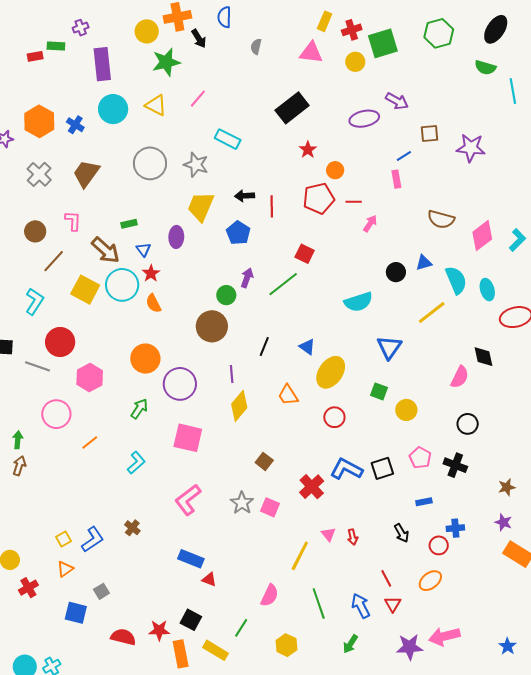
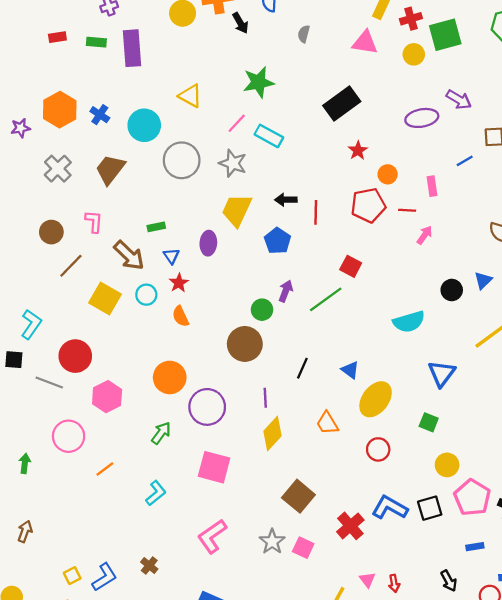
green rectangle: (56, 46) -> (96, 42), moved
green star: (166, 62) -> (258, 82), moved
pink line: (198, 99) -> (237, 123), moved
cyan circle: (113, 109) -> (144, 125), moved
pink rectangle: (396, 179) -> (432, 186), moved
blue triangle: (424, 263) -> (483, 280), turned -30
cyan circle: (122, 285) -> (146, 295), size x0.6
cyan L-shape: (34, 301) -> (31, 324), moved
yellow circle: (406, 410) -> (447, 465), moved
pink pentagon: (420, 458) -> (472, 498), size x1.5
brown square: (264, 461) -> (298, 496), size x1.6
brown arrow: (19, 466) -> (25, 531), moved

